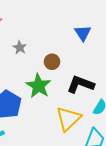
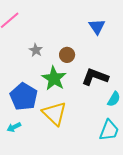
gray star: (20, 48) -> (36, 50), moved
yellow triangle: (68, 119) -> (54, 113), moved, turned -32

